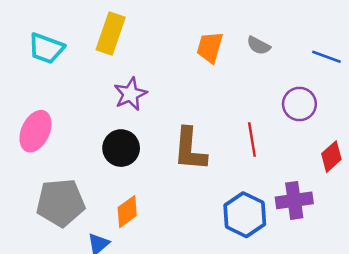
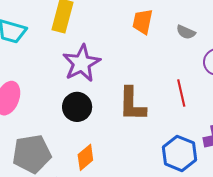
gray semicircle: (259, 46) -> (186, 32), moved
purple star: (130, 94) -> (82, 63), size x1.4

